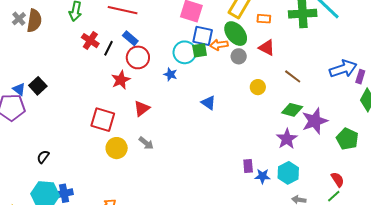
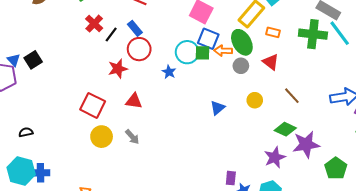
blue triangle: (208, 103) -> (218, 108), moved, turned 35
red triangle: (142, 108) -> (134, 101), turned 36
black semicircle: (43, 157) -> (26, 132), turned 32

